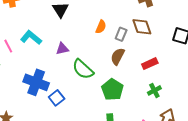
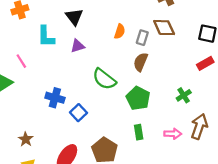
cyan L-shape: (31, 37) -> (46, 36), moved, turned -125
purple triangle: (62, 49) -> (78, 46), moved
red rectangle: (150, 64) -> (205, 63), moved
blue cross: (36, 82) -> (55, 98), size x0.7

